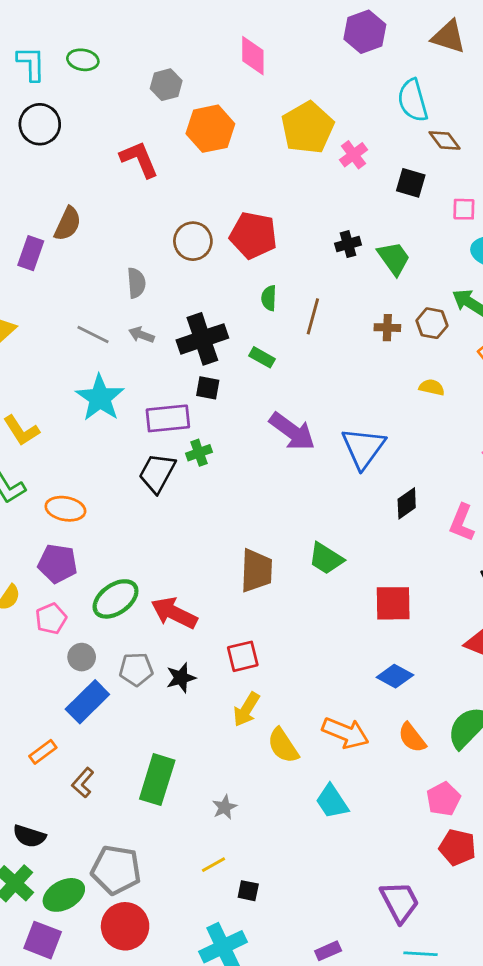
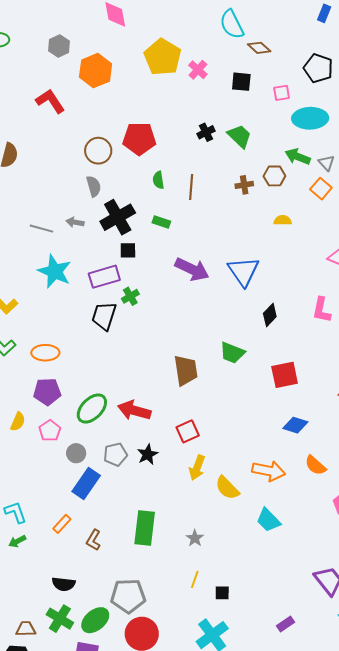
gray semicircle: (136, 283) -> (94, 186), moved
black diamond: (407, 503) -> (270, 315), moved
yellow line: (213, 865) -> (195, 579), turned -30

